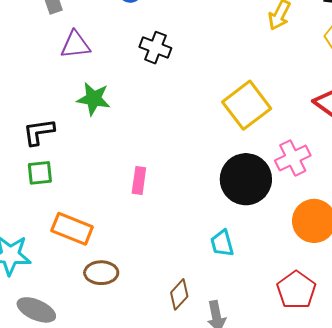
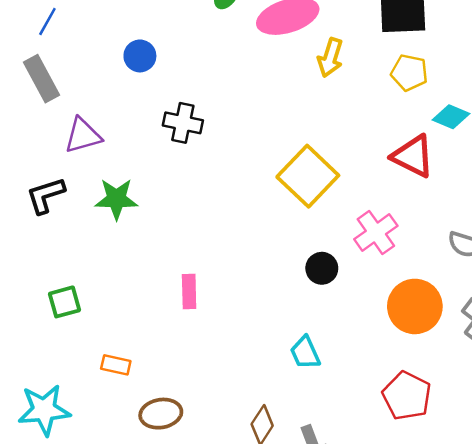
black L-shape: (39, 132) -> (46, 195), moved
black circle: (246, 179) -> (322, 268), size x0.5
orange rectangle: (72, 229) -> (116, 365), size x0.6

